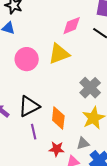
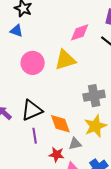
gray cross: (90, 88) -> (94, 96), turned 30
orange diamond: (58, 118) -> (60, 124), turned -30
gray triangle: (83, 143) -> (75, 144), moved

